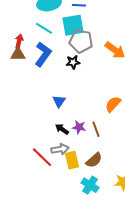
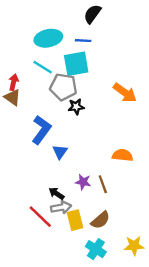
gray pentagon: (81, 41) -> (63, 87), moved
brown triangle: (18, 54) -> (12, 97), turned 35
blue L-shape: (43, 54) -> (41, 130), moved
orange semicircle: (113, 104) -> (123, 155), turned 54
black arrow: (62, 129) -> (56, 193), moved

